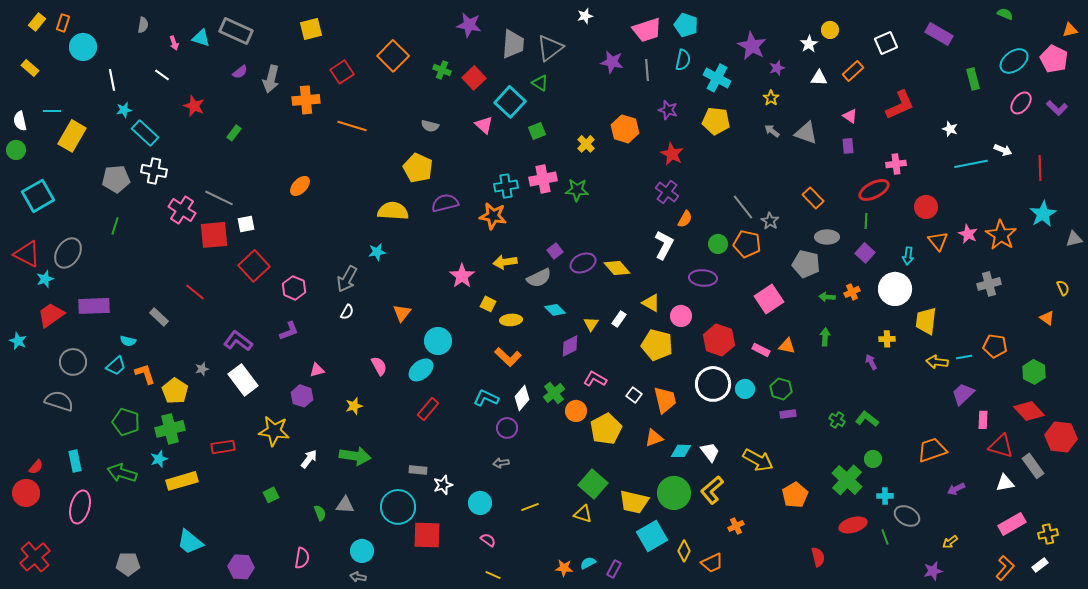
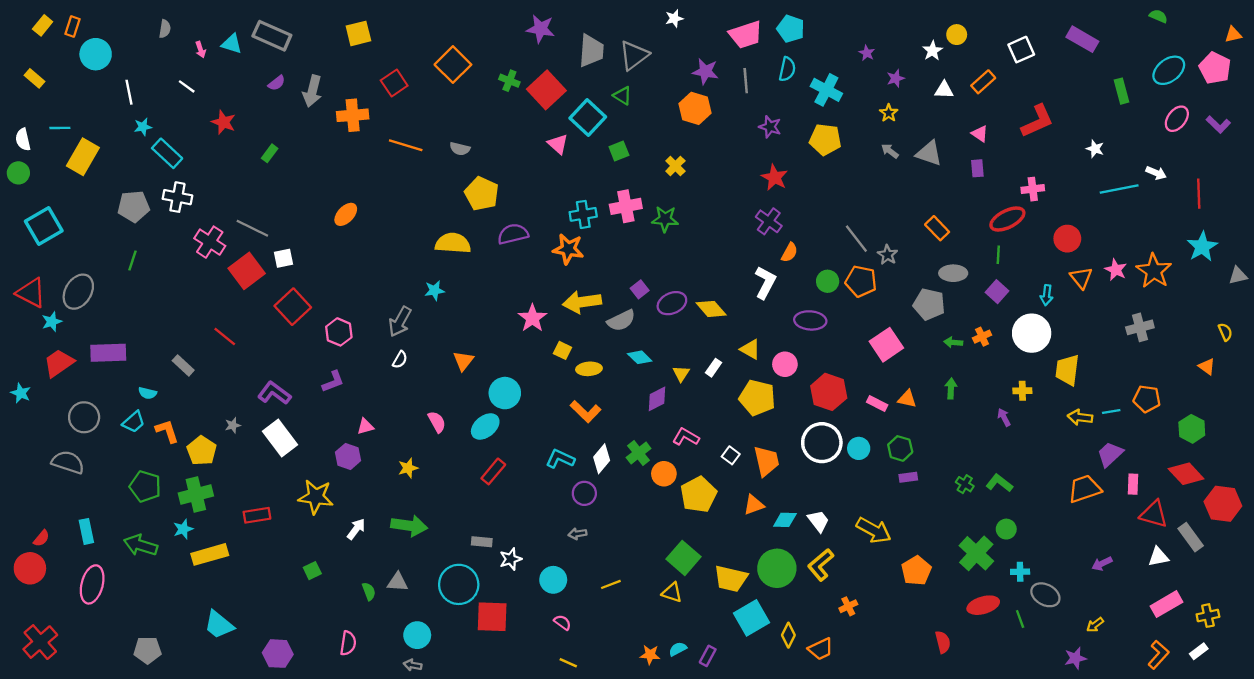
purple star: (752, 46) -> (867, 53), size x0.5
red square: (474, 78) -> (546, 90), size x1.4
gray semicircle: (430, 126) -> (460, 149), moved
orange hexagon: (625, 129) -> (695, 108), moved
red square: (214, 235) -> (247, 271), turned -32
yellow arrow: (505, 262) -> (582, 302), size x1.4
orange trapezoid: (932, 450) -> (1085, 489), moved

